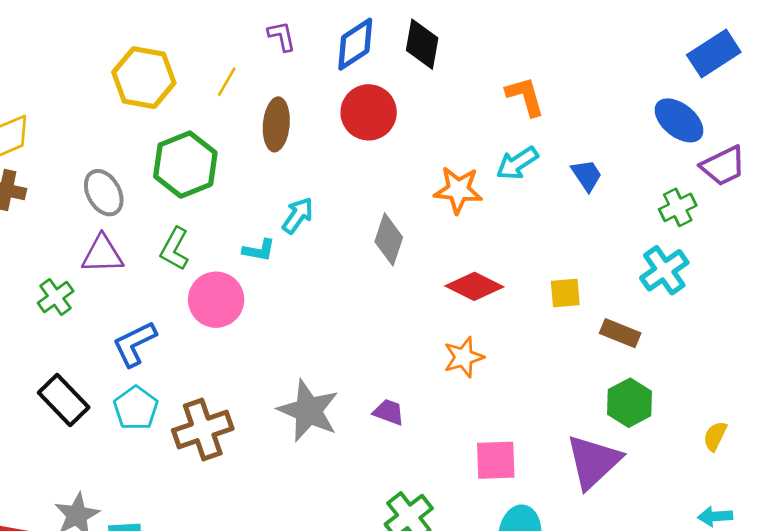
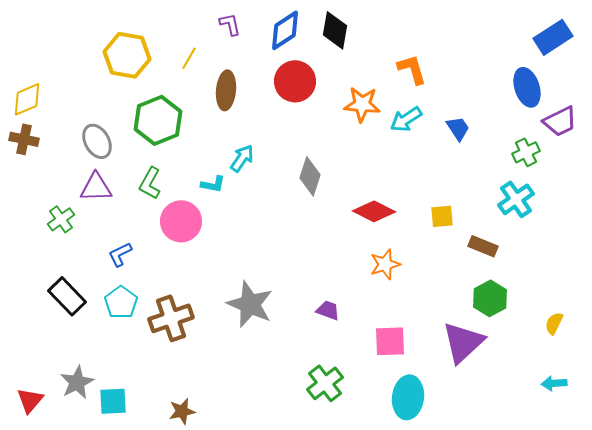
blue ellipse: (679, 120) -> (527, 87), turned 33
orange star: (458, 190) -> (362, 104), moved
blue L-shape: (134, 344) -> (120, 254), size x0.7
orange star: (464, 357) -> (385, 264), moved
purple trapezoid: (389, 412) -> (328, 310), moved

